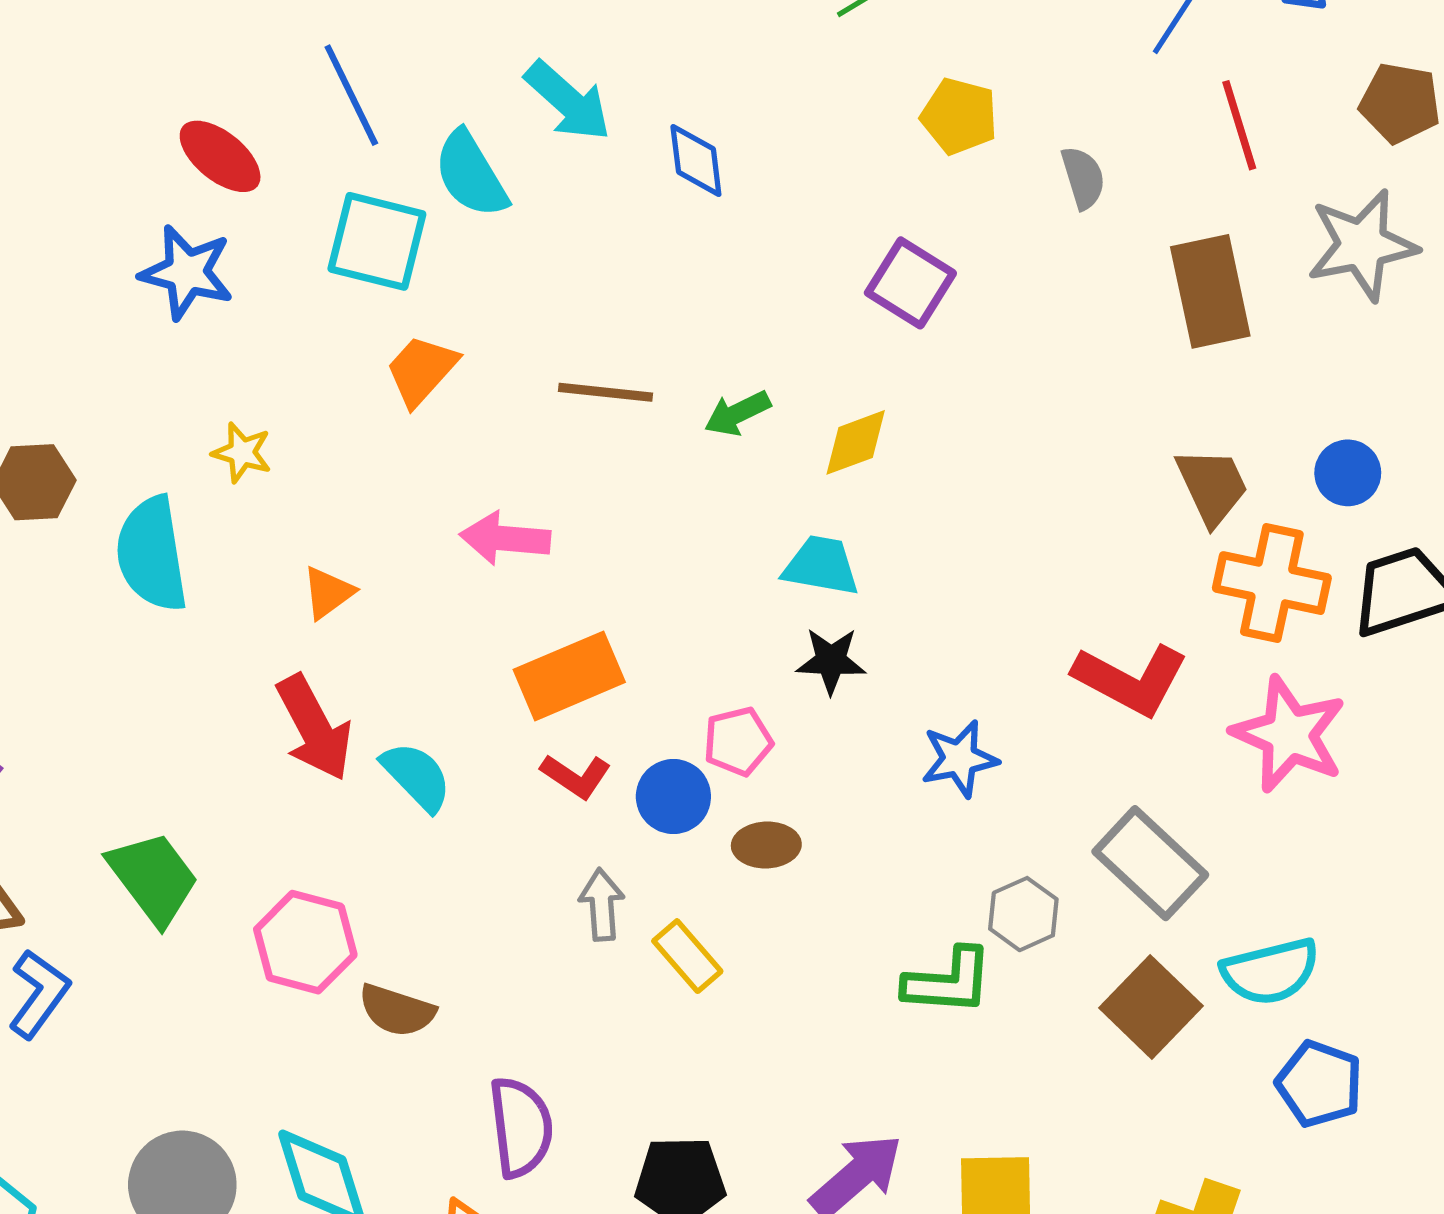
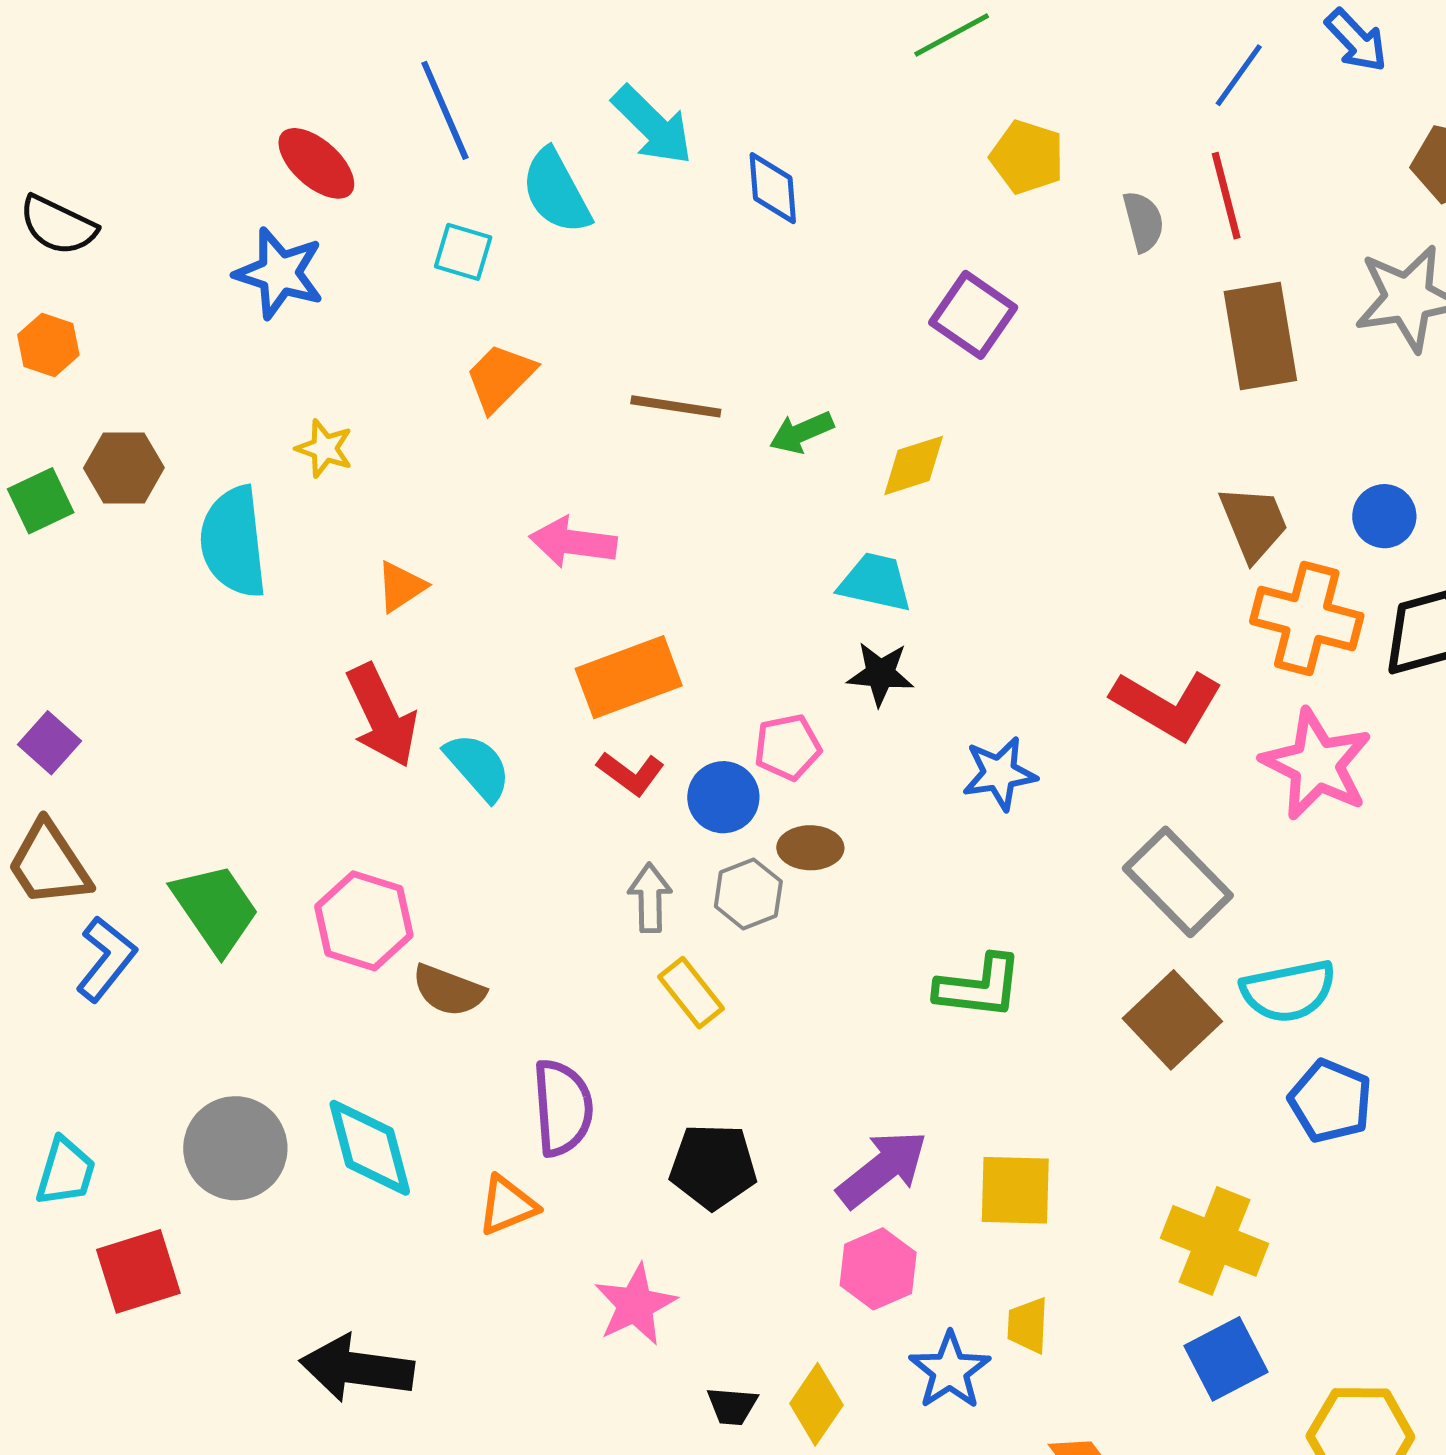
red line: (1239, 125) -> (1226, 196), moved
cyan square: (377, 241) -> (463, 252), size x0.6
green trapezoid: (153, 878) -> (215, 909), moved
gray hexagon: (1023, 914) -> (748, 894), moved
yellow rectangle: (687, 956) -> (691, 993), moved

